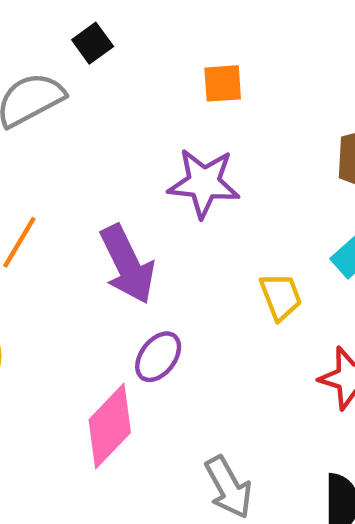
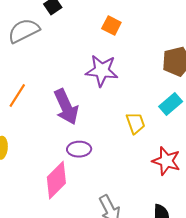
orange square: (223, 83) -> (111, 26), turned 30
purple ellipse: (158, 357) -> (79, 149), turned 50

